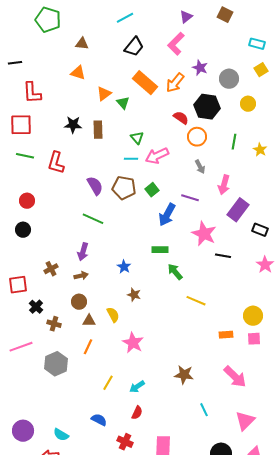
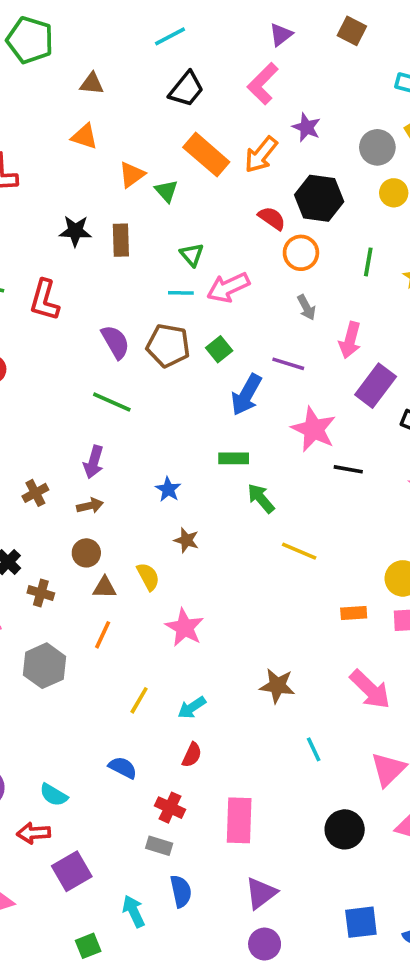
gray circle: (229, 79) -> (377, 147), moved

